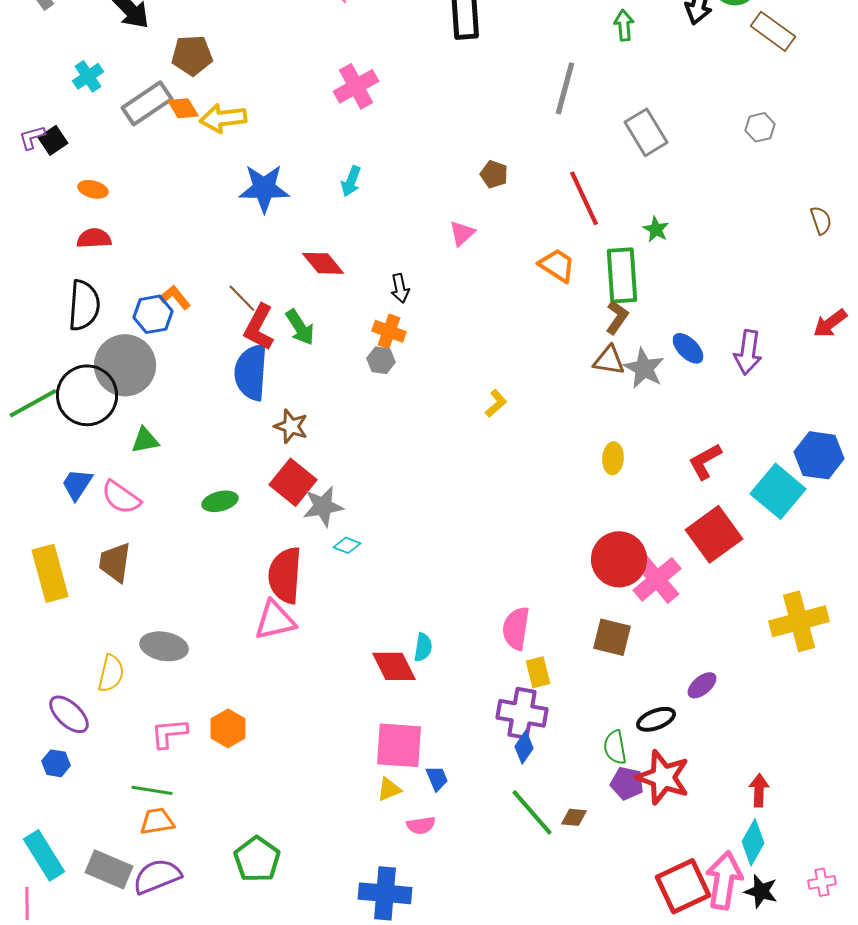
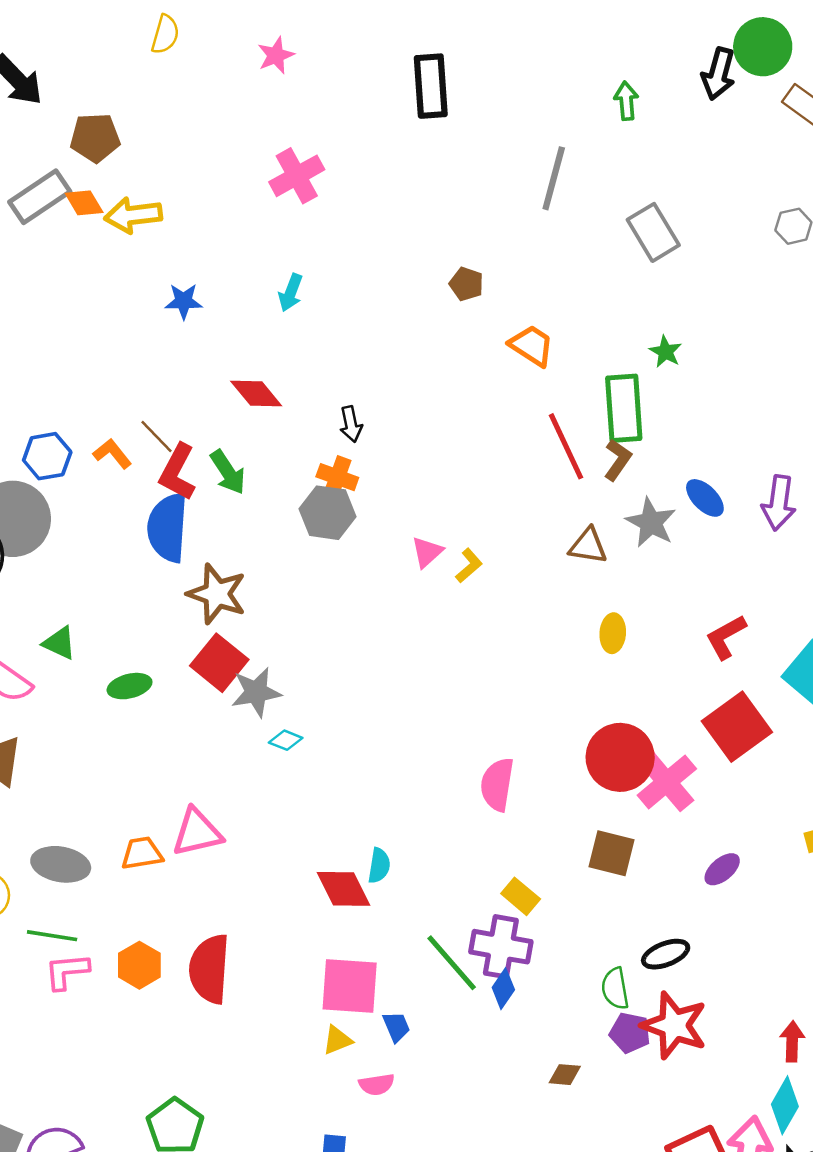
blue star: (264, 188) -> (184, 301), size x0.6
red line: (584, 198) -> (566, 446), moved
pink triangle: (462, 233) -> (427, 552), moved
orange trapezoid: (557, 265) -> (532, 345), moved
orange L-shape: (175, 297) -> (112, 454), moved
gray hexagon: (381, 360) -> (327, 513), size x1.6
brown triangle: (609, 360) -> (588, 546), moved
brown star: (291, 426) -> (217, 594), size x1.4
green triangle: (145, 440) -> (59, 643), moved, turned 36
red semicircle: (285, 575) -> (209, 969), moved
pink semicircle: (516, 628) -> (497, 784), moved
yellow rectangle: (538, 672) -> (521, 896), turned -36
purple ellipse: (702, 685) -> (722, 869), moved
green line: (152, 790) -> (52, 936), moved
green line: (532, 812) -> (452, 963), moved
orange trapezoid: (157, 821) -> (142, 853), moved

